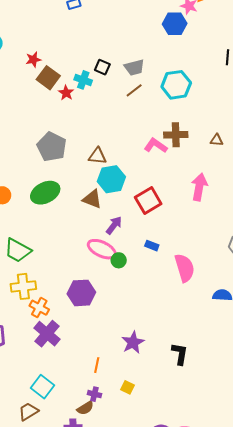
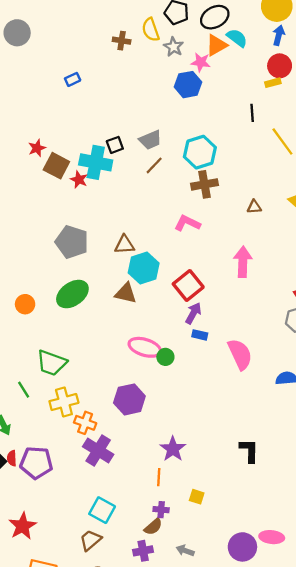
black square: (102, 67) -> (115, 145), turned -35
cyan cross: (83, 80) -> (96, 162), size x1.6
brown cross: (176, 135) -> (204, 184), moved
purple arrow: (114, 225) -> (193, 313), moved
purple star: (133, 342) -> (173, 449), moved

